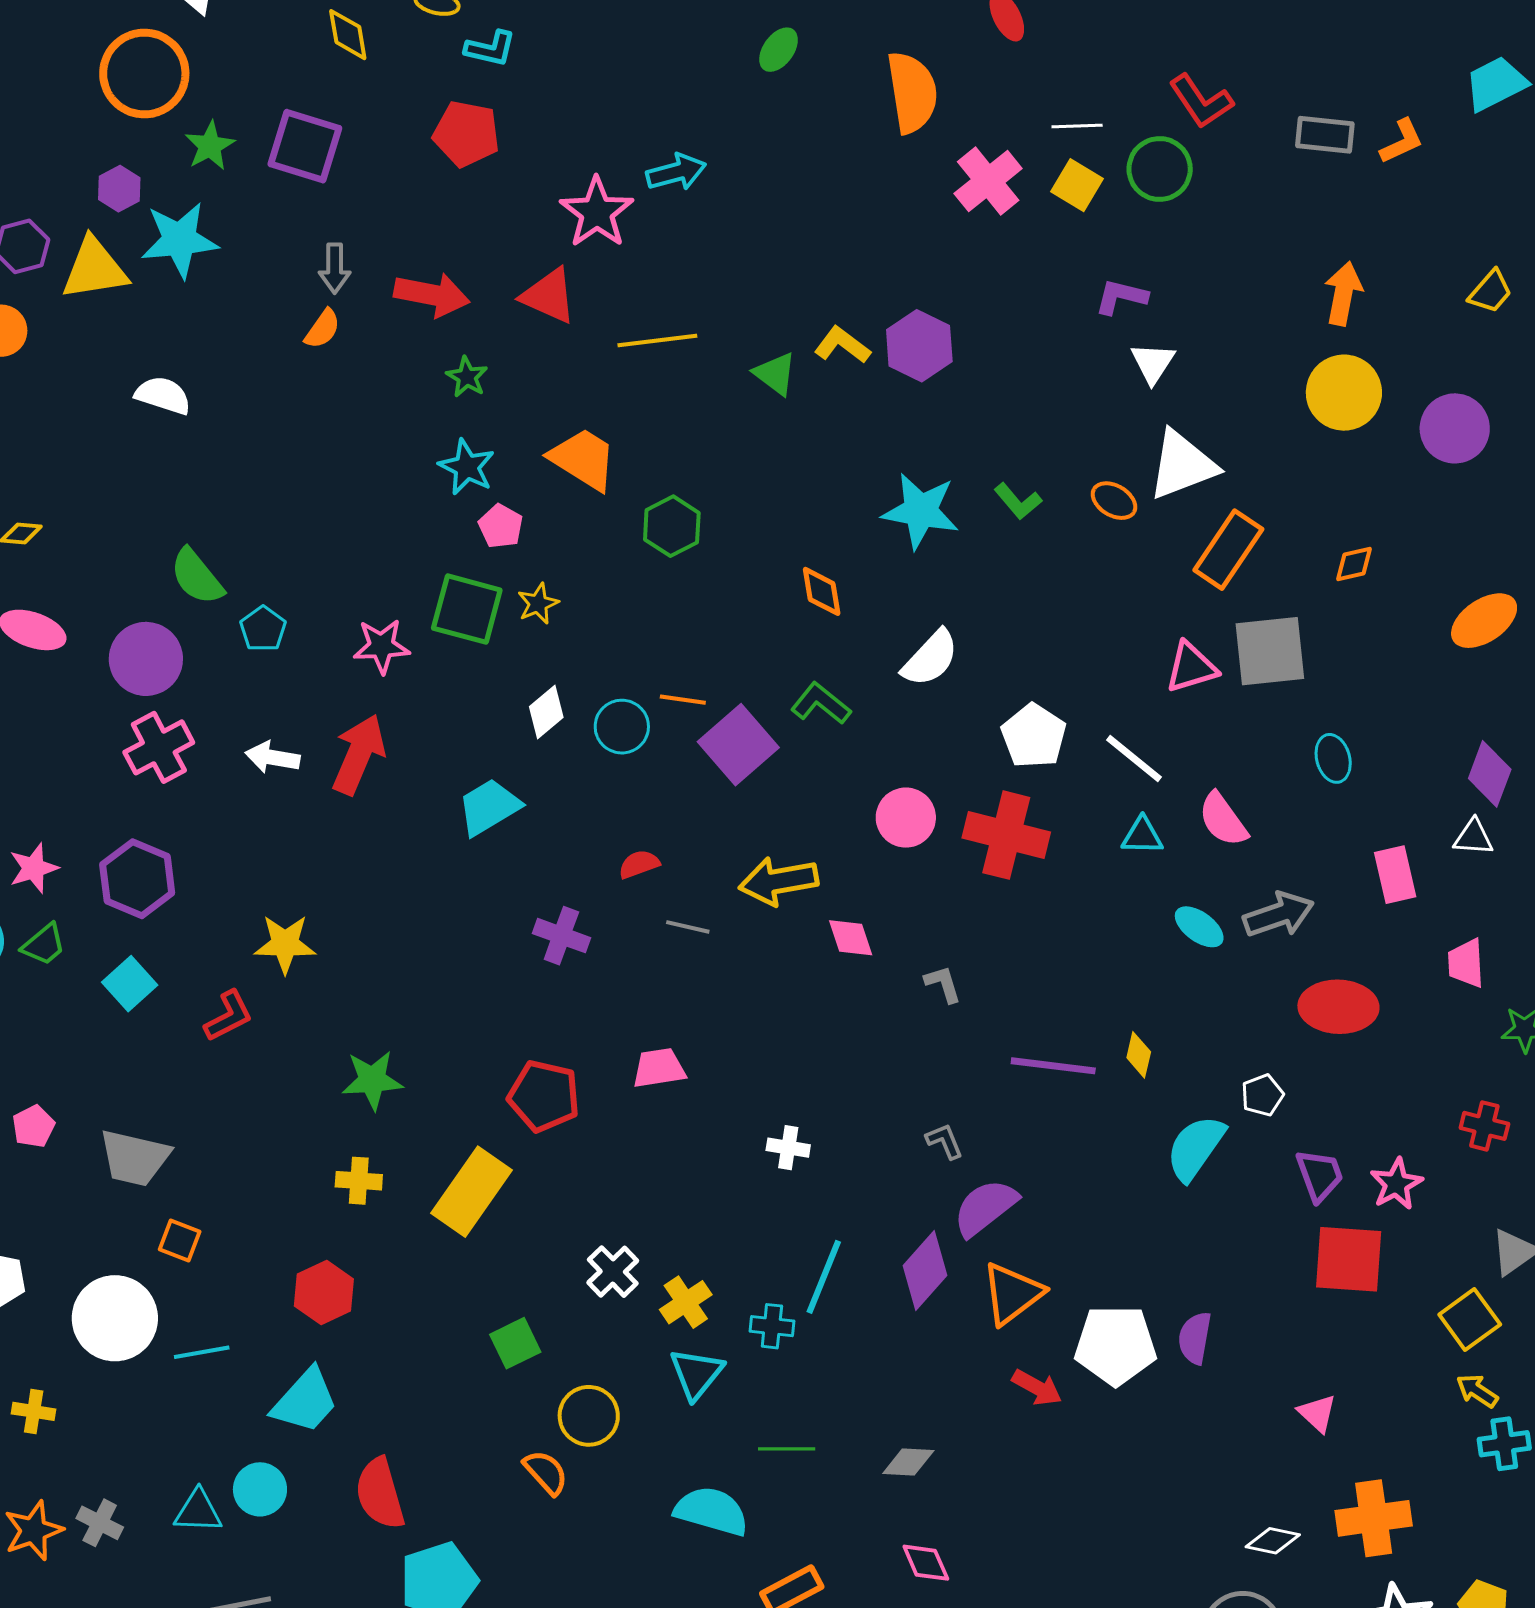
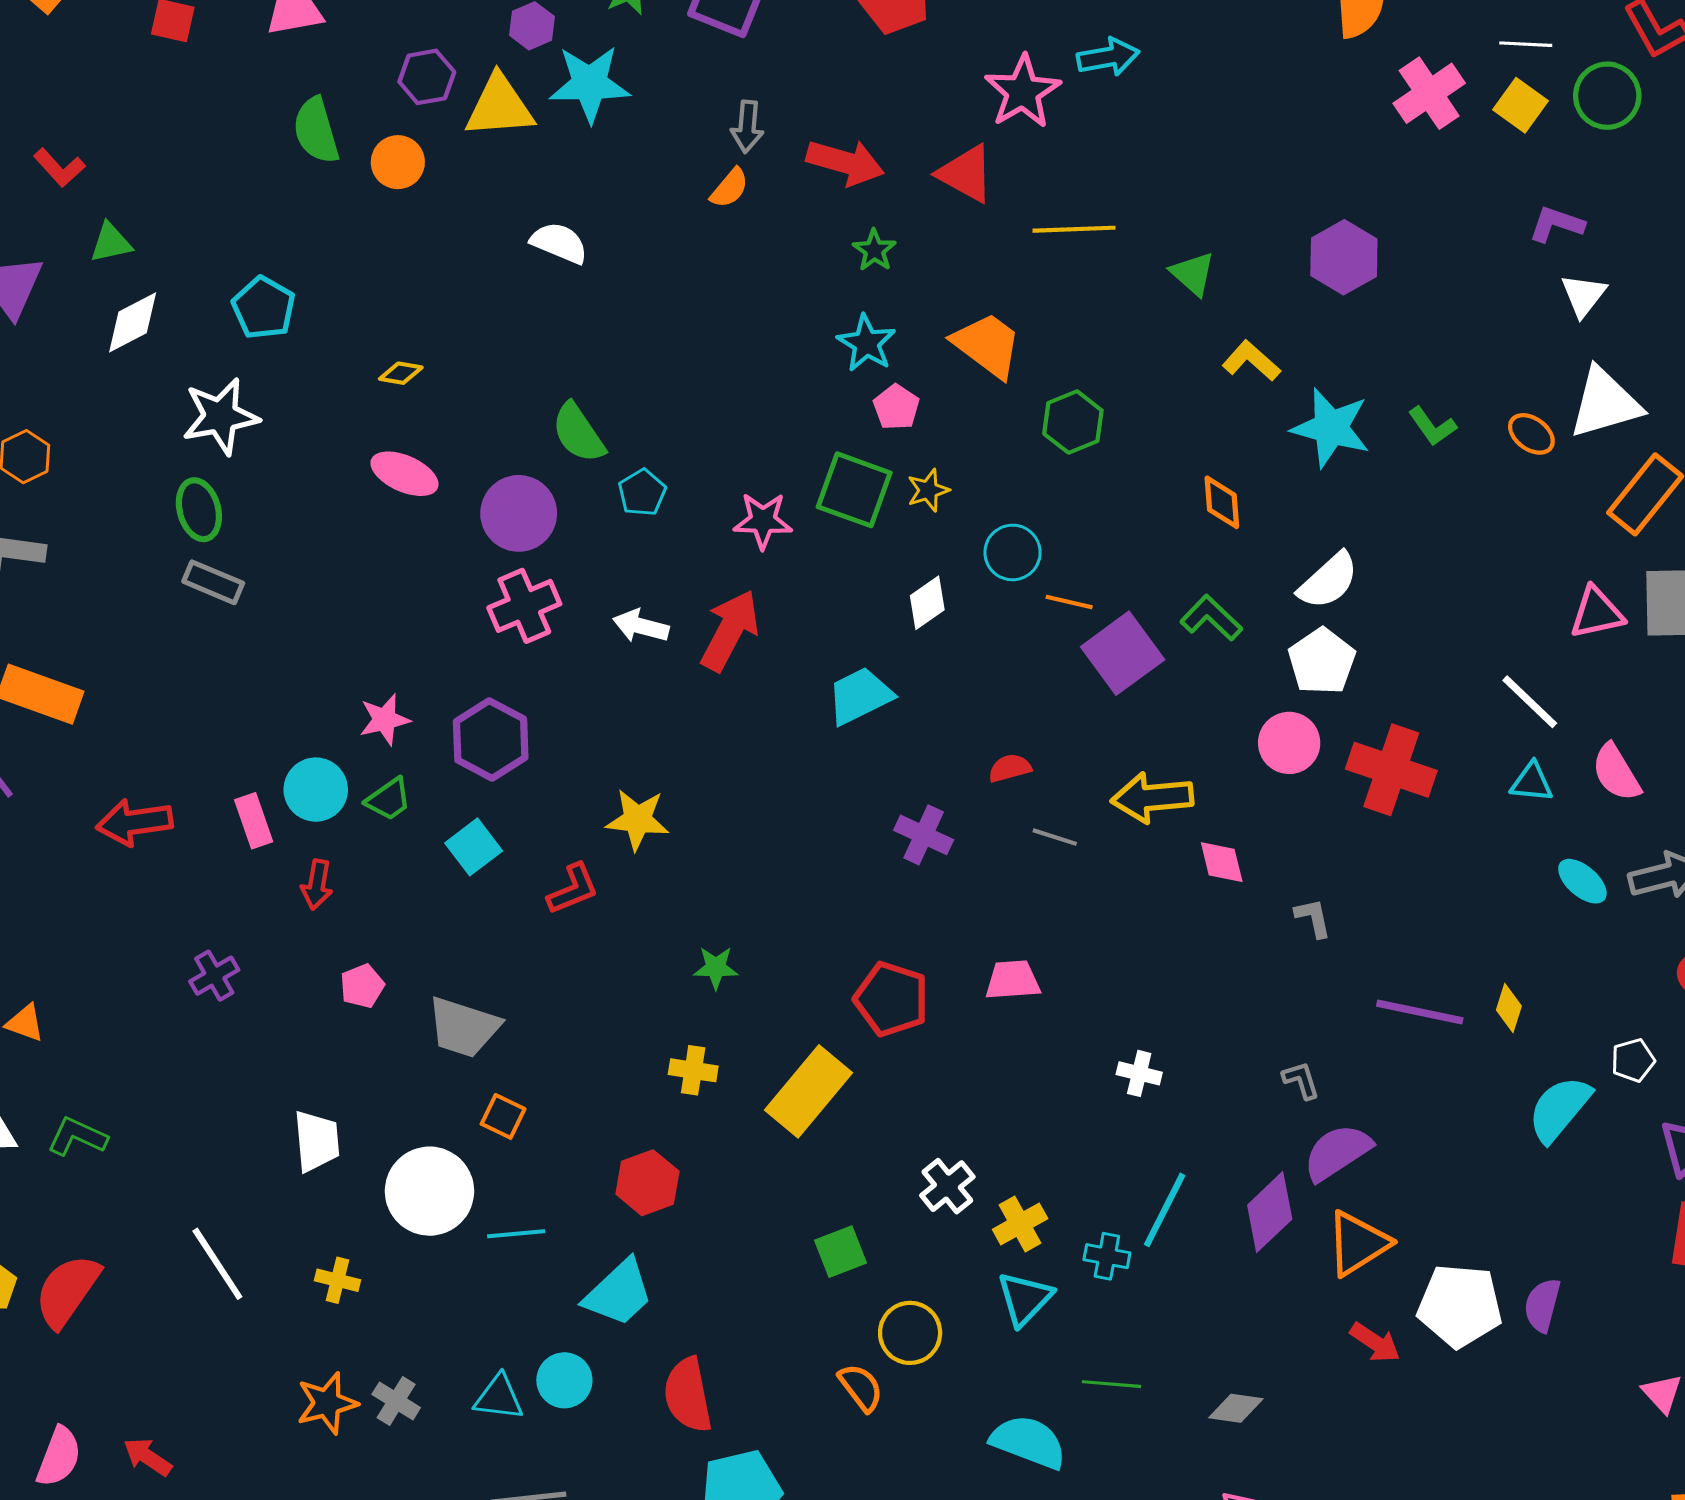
yellow L-shape: (842, 345) -> (1251, 361), moved
cyan circle: (622, 727) -> (1013, 552), moved
white pentagon: (1034, 736) -> (1322, 661), moved
green star: (372, 1080) -> (716, 968), size x0.7

